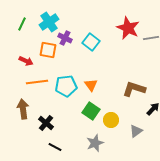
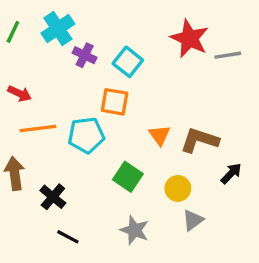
orange square: (48, 50) -> (115, 102), moved
orange triangle: (91, 85) -> (160, 135), moved
yellow circle: (111, 120) -> (178, 188), moved
gray triangle: (136, 131) -> (193, 220), moved
gray star: (95, 143) -> (135, 230), turned -30

